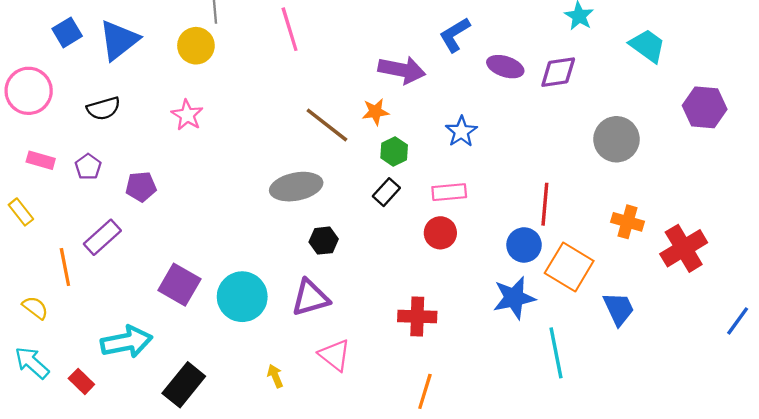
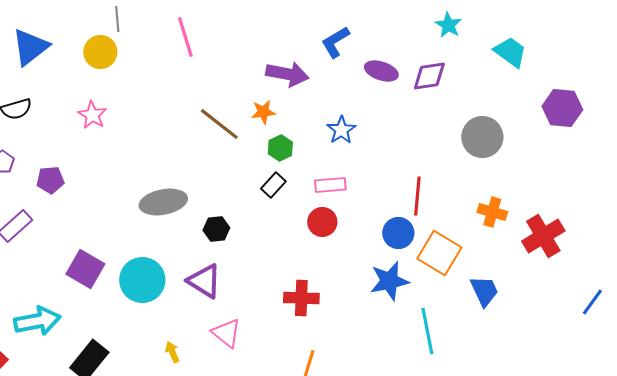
gray ellipse: (296, 187) -> (163, 202), moved
purple triangle: (310, 298) -> (204, 281), turned 48

